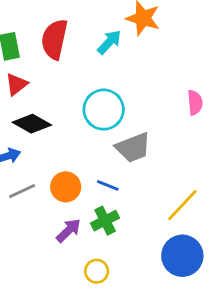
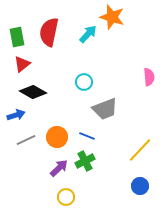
cyan circle: (104, 110) -> (84, 82), size x0.6
blue circle: (182, 256) -> (140, 186), size x0.6
yellow circle: (97, 271) -> (66, 197), moved

